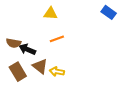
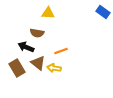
orange line: (57, 39) -> (61, 51), moved
brown semicircle: (14, 43) -> (37, 33), moved

